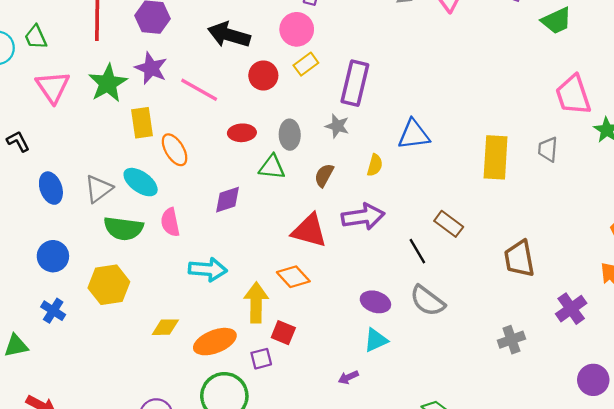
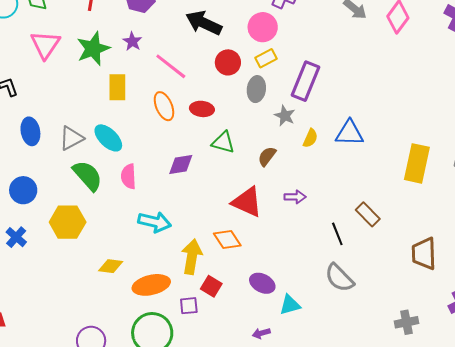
purple star: (151, 68) -> (132, 41), size x0.7
gray ellipse: (290, 135) -> (256, 89), moved
orange ellipse: (175, 150) -> (164, 106), moved
yellow semicircle: (375, 165) -> (310, 138), moved
purple arrow: (363, 217) -> (295, 197), size x0.6
green semicircle: (123, 228) -> (88, 176), turned -148
purple ellipse: (375, 302) -> (262, 283), moved

